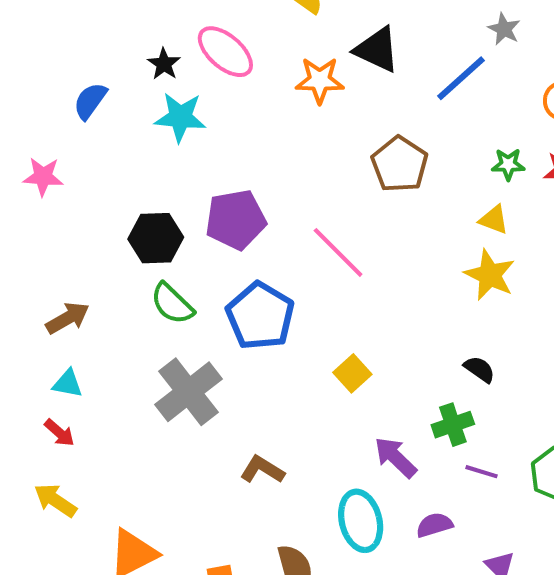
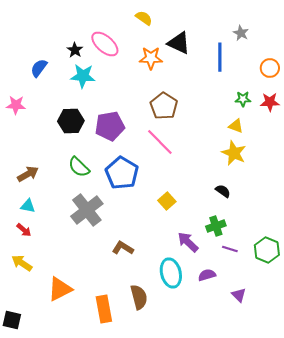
blue line: (461, 78) -> (220, 57), turned -48
brown pentagon: (400, 164) -> (164, 106), moved
black hexagon: (156, 238) -> (71, 121), moved
black semicircle: (479, 369) -> (223, 191), moved

